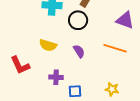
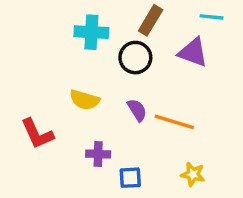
purple triangle: (125, 20) -> (193, 52), moved
orange line: (115, 48) -> (174, 122), moved

